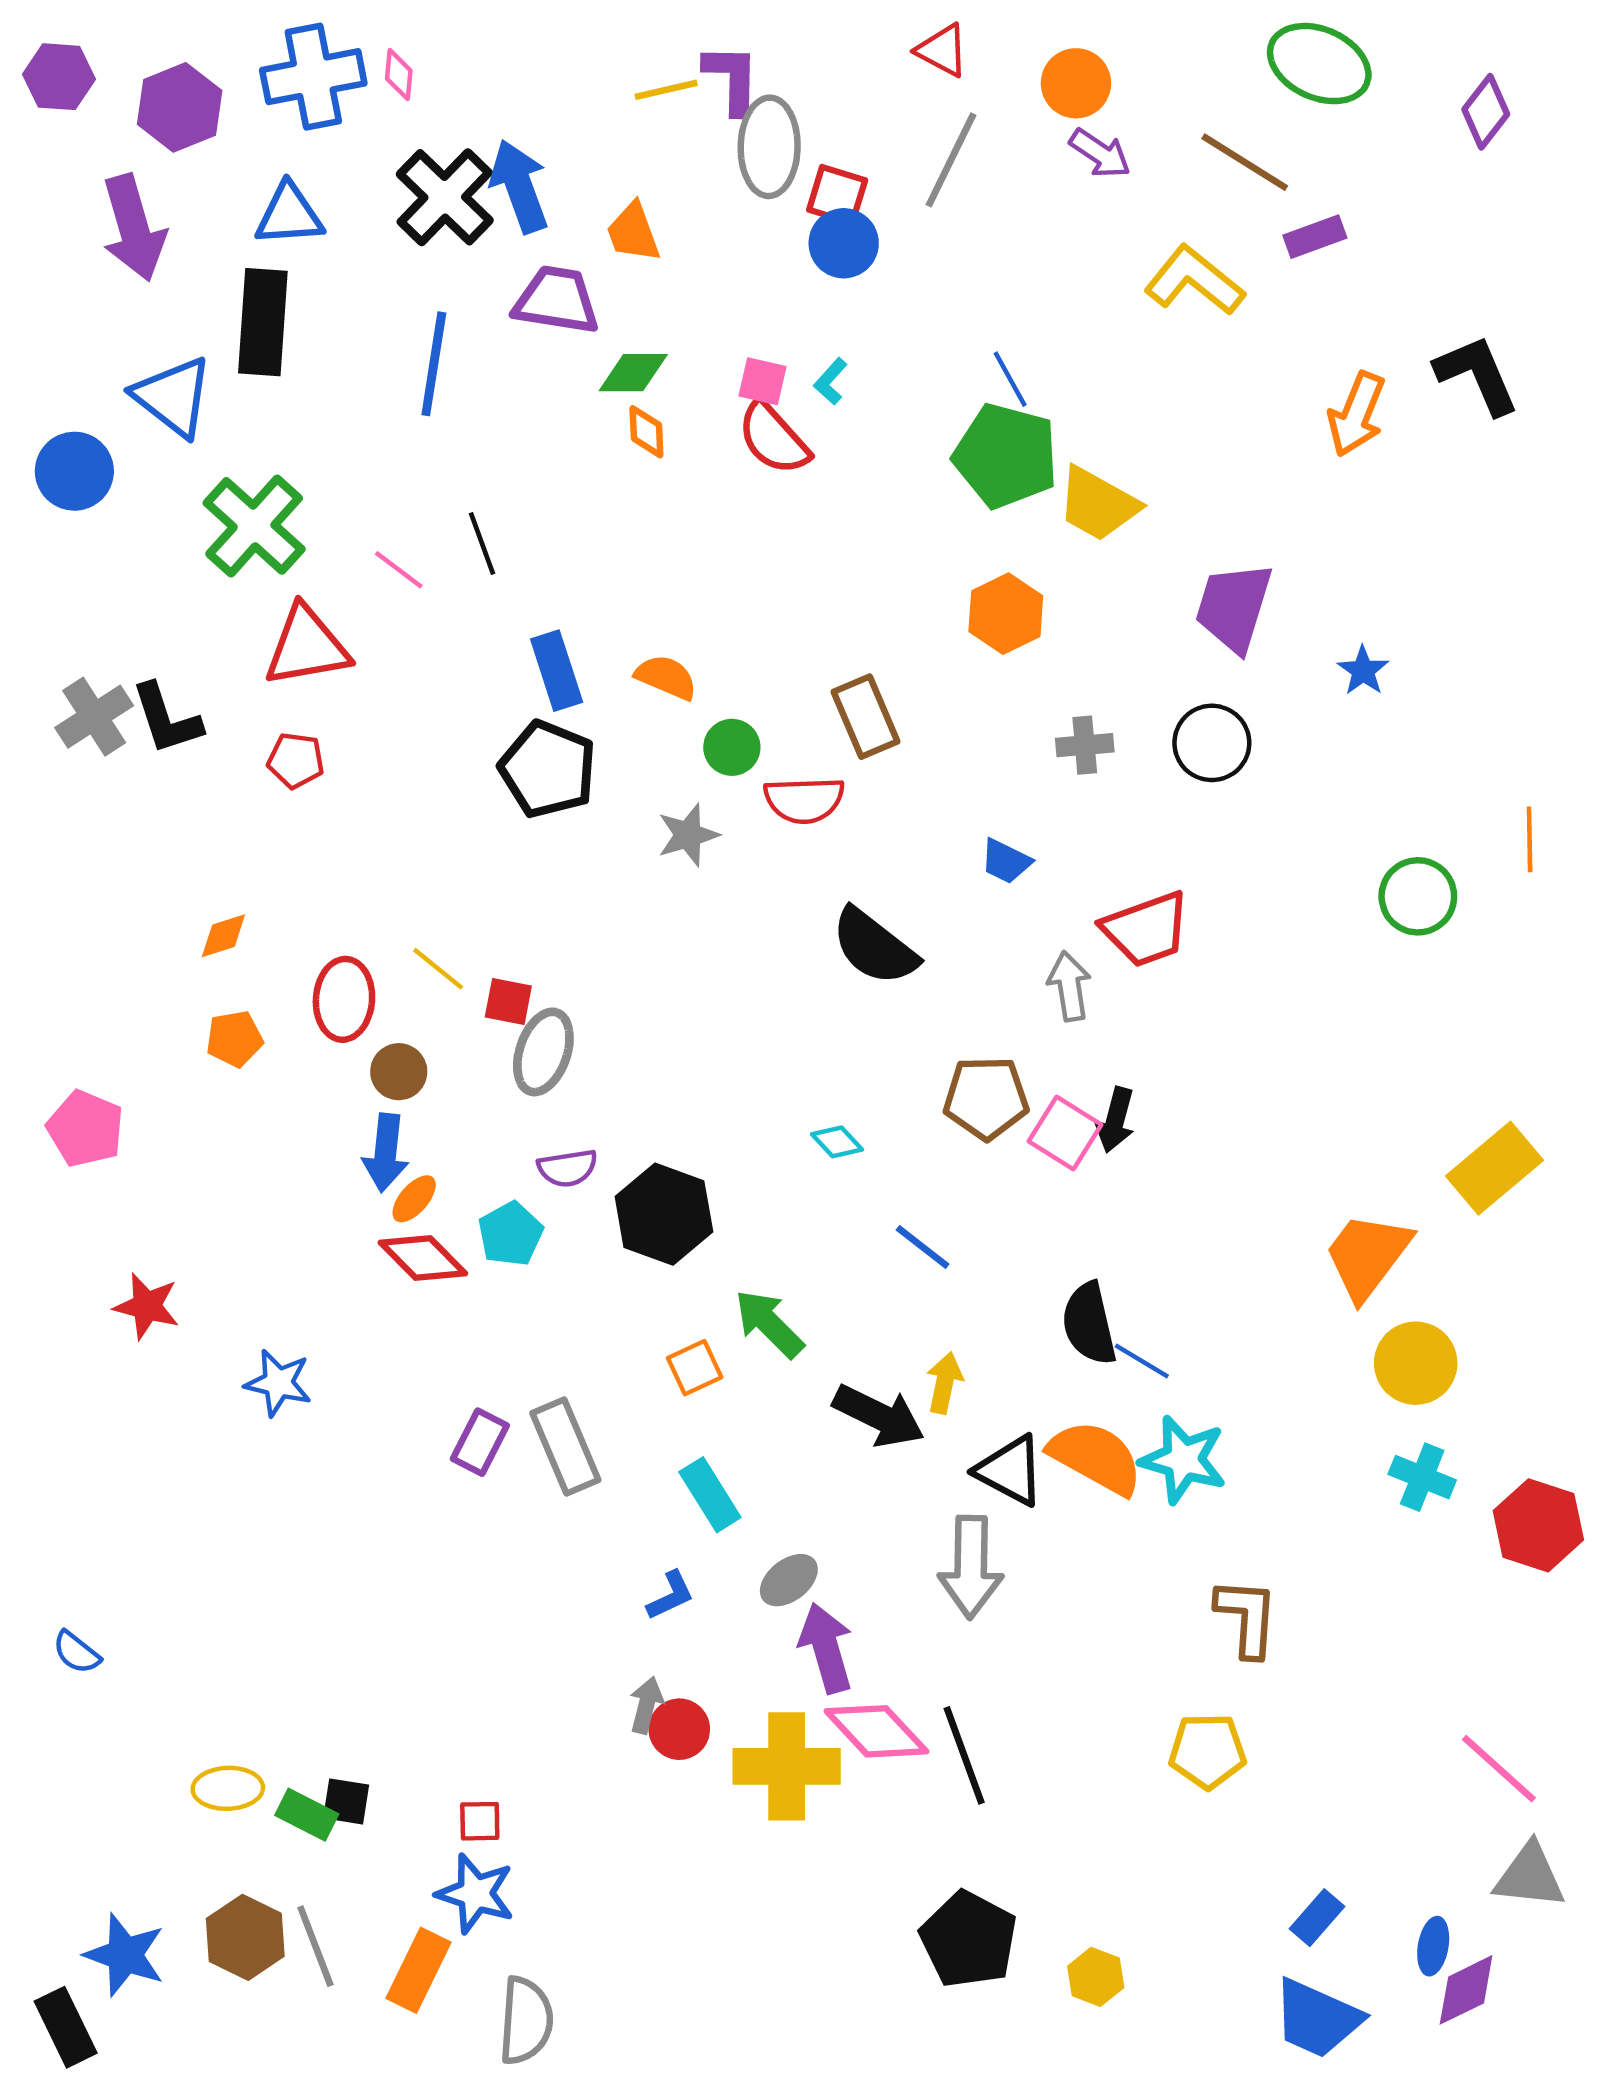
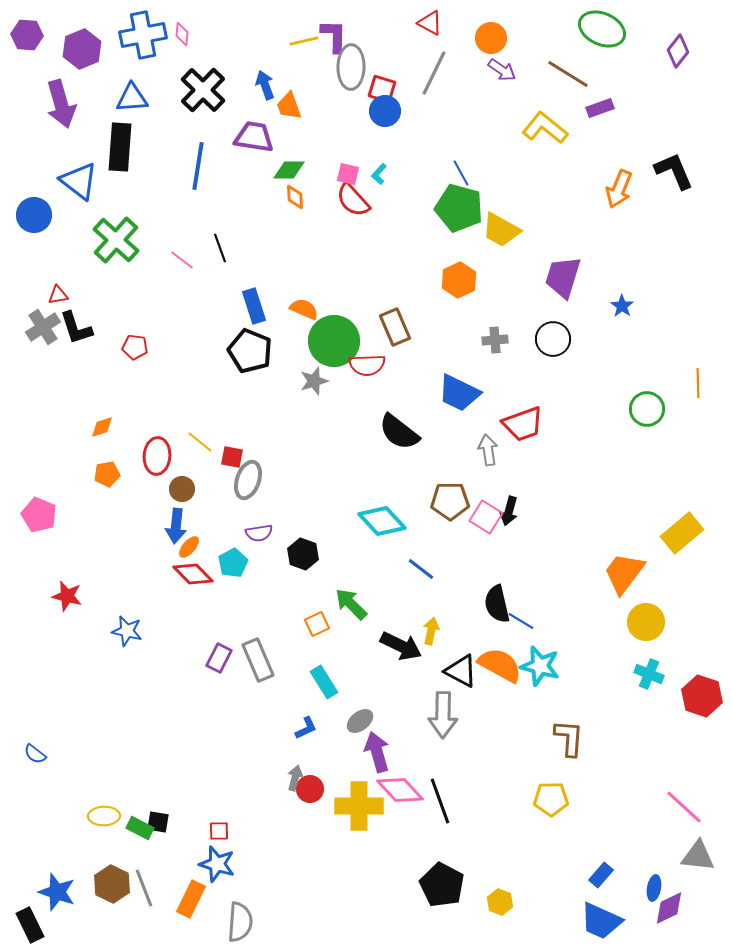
blue arrow: (519, 186) -> (265, 85), moved, size x0.7
red triangle: (307, 647) -> (58, 295), moved, size x0.5
green circle: (732, 747) -> (334, 341), size x2.0
blue trapezoid: (1006, 861) -> (459, 393), size x1.8
cyan diamond: (837, 1142) -> (382, 521), size x2.0
black hexagon: (664, 1214) -> (303, 554), size x0.7

